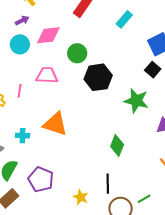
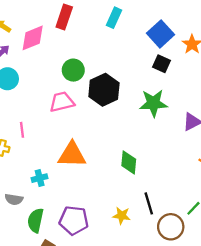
pink diamond: (48, 35) -> (33, 38), moved
pink trapezoid: (47, 75) -> (62, 102), moved
green diamond: (117, 146) -> (129, 162), moved
yellow star: (81, 197) -> (122, 216), moved

